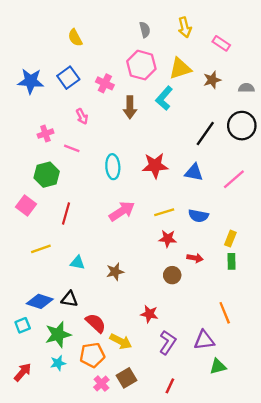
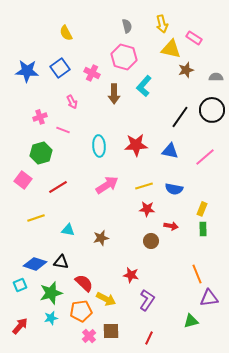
yellow triangle: (180, 68) -> (171, 49), moved, turned 30
red line: (66, 213) -> (58, 187), turned 42
purple triangle: (204, 340) -> (209, 298), moved
brown square: (127, 378) -> (111, 331), turned 30

